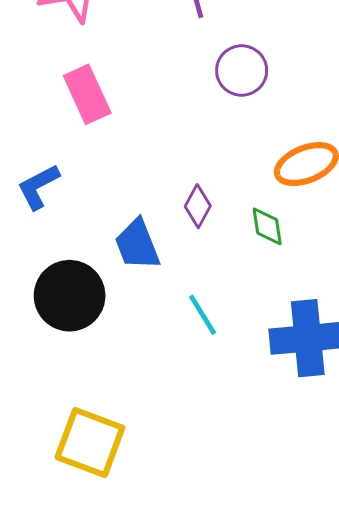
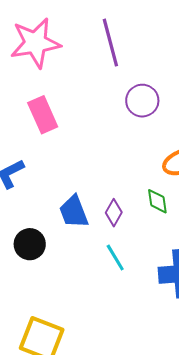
purple diamond: (198, 206) -> (114, 213), moved
black circle: (70, 296) -> (30, 244), size x0.7

